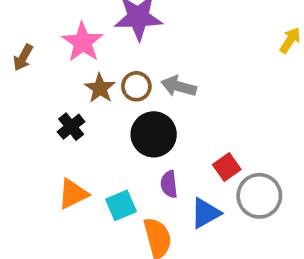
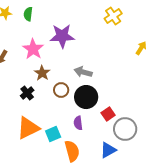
brown circle: (136, 86) -> (61, 90), moved
black circle: (154, 134) -> (86, 97), moved
orange triangle: (73, 194) -> (28, 128), size x1.4
blue triangle: (206, 213) -> (108, 150), moved

